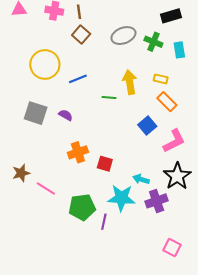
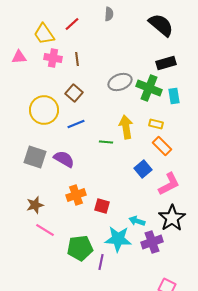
brown square: (81, 34) -> (74, 93), moved
green cross: (153, 42) -> (149, 88), size x1.4
purple semicircle: (66, 115) -> (64, 159), size x1.5
brown star: (21, 173) -> (35, 205), moved

